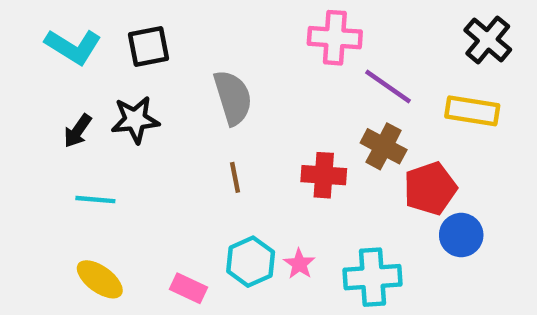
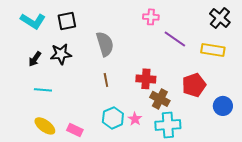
pink cross: (335, 38) -> (151, 17), size x0.7
brown cross: (384, 146) -> (160, 99), moved
blue circle: (461, 235) -> (223, 106), moved
pink rectangle: (188, 288) -> (75, 130), moved

